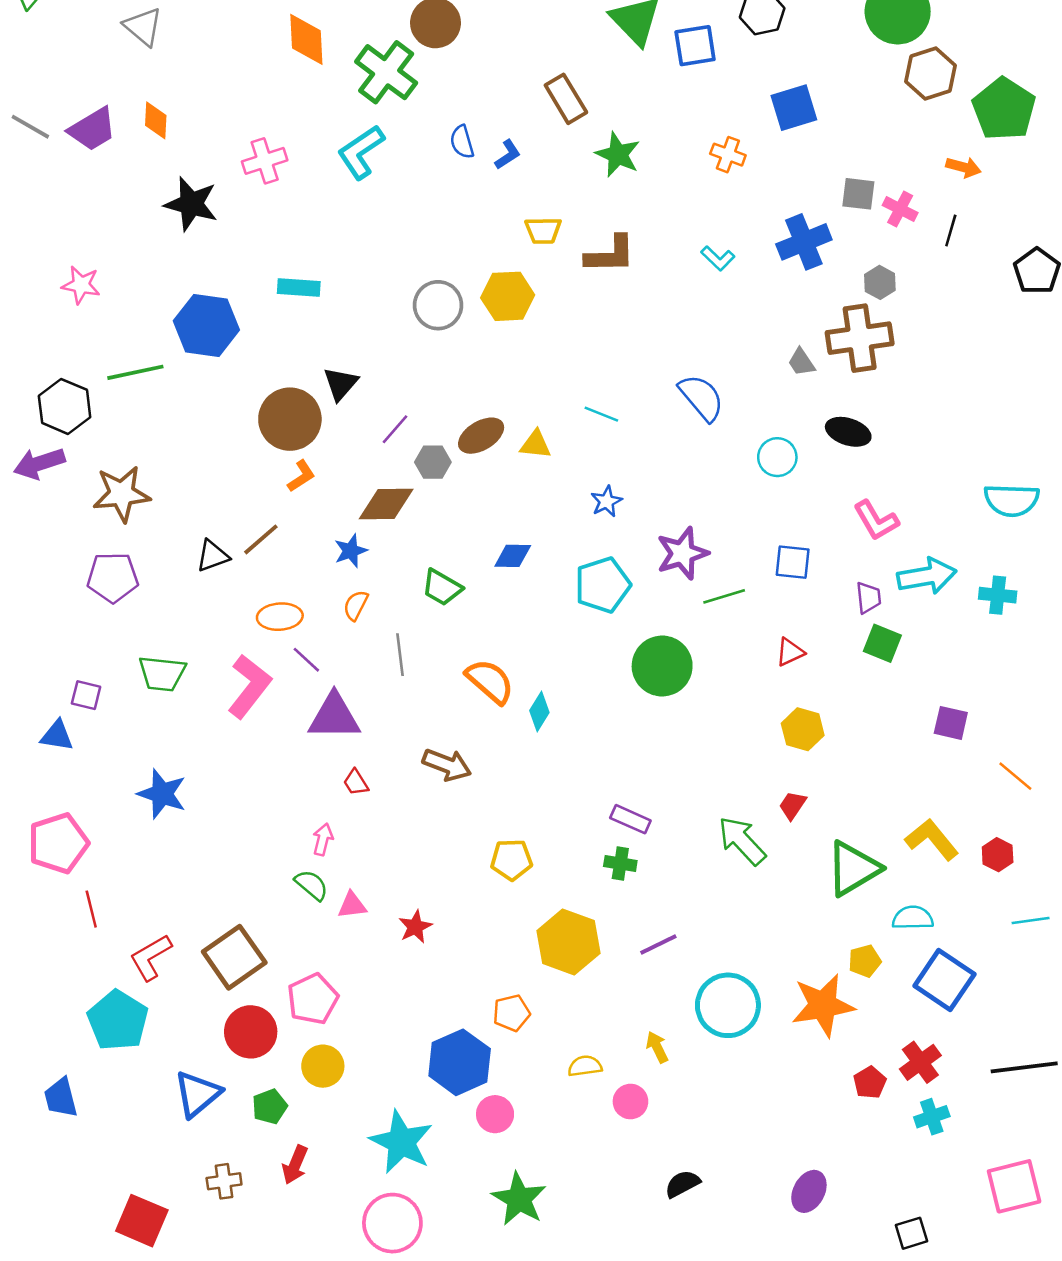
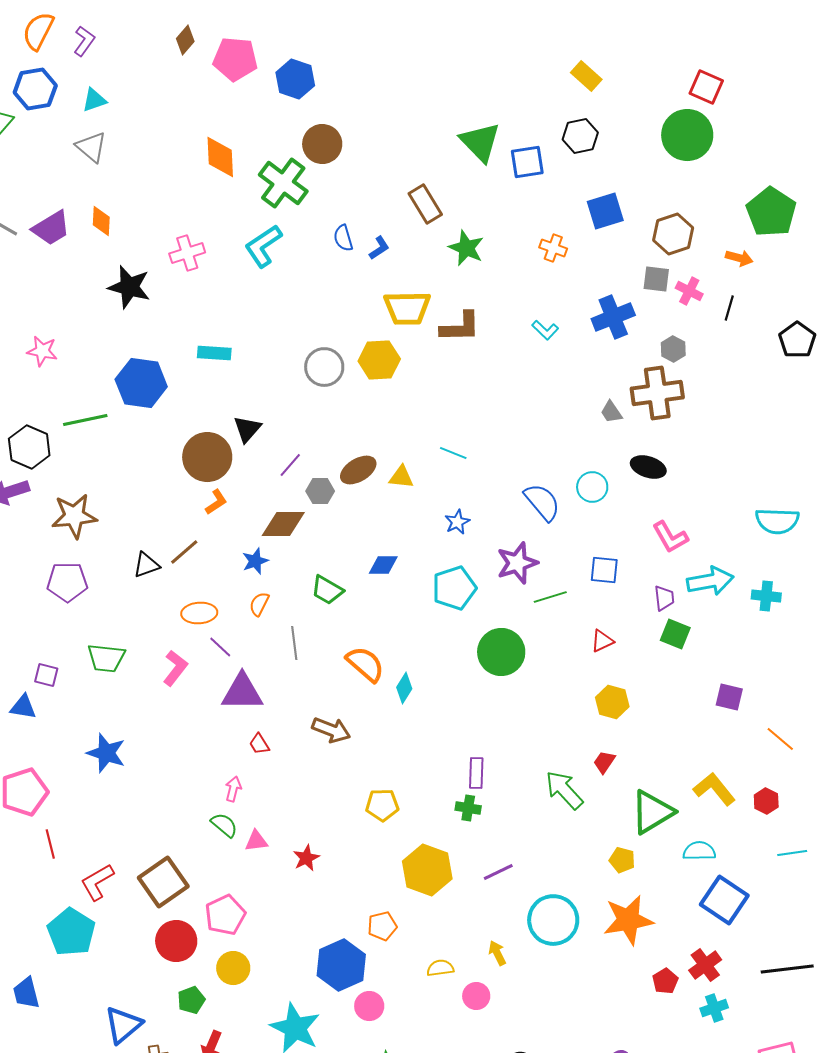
brown hexagon: (931, 74) -> (673, 234), moved
yellow trapezoid: (543, 230) -> (407, 308), size x1.6
blue semicircle: (701, 398) -> (542, 502), moved
pink L-shape: (249, 686) -> (175, 668), size x0.7
purple rectangle: (630, 819) -> (476, 773), turned 68
yellow pentagon: (865, 961) -> (622, 860), moved, turned 30
blue triangle: (197, 1094) -> (123, 1025), moved

